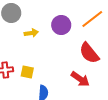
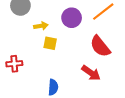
yellow square: (27, 72) -> (50, 43), moved

